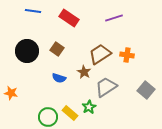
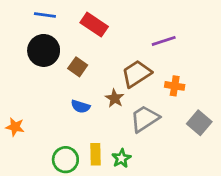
purple line: (114, 18) -> (164, 41), moved
black circle: (27, 51) -> (44, 50), moved
orange cross: (127, 55) -> (175, 86), moved
green star: (89, 107) -> (121, 158), moved
yellow rectangle: (70, 113) -> (95, 154), turned 49

